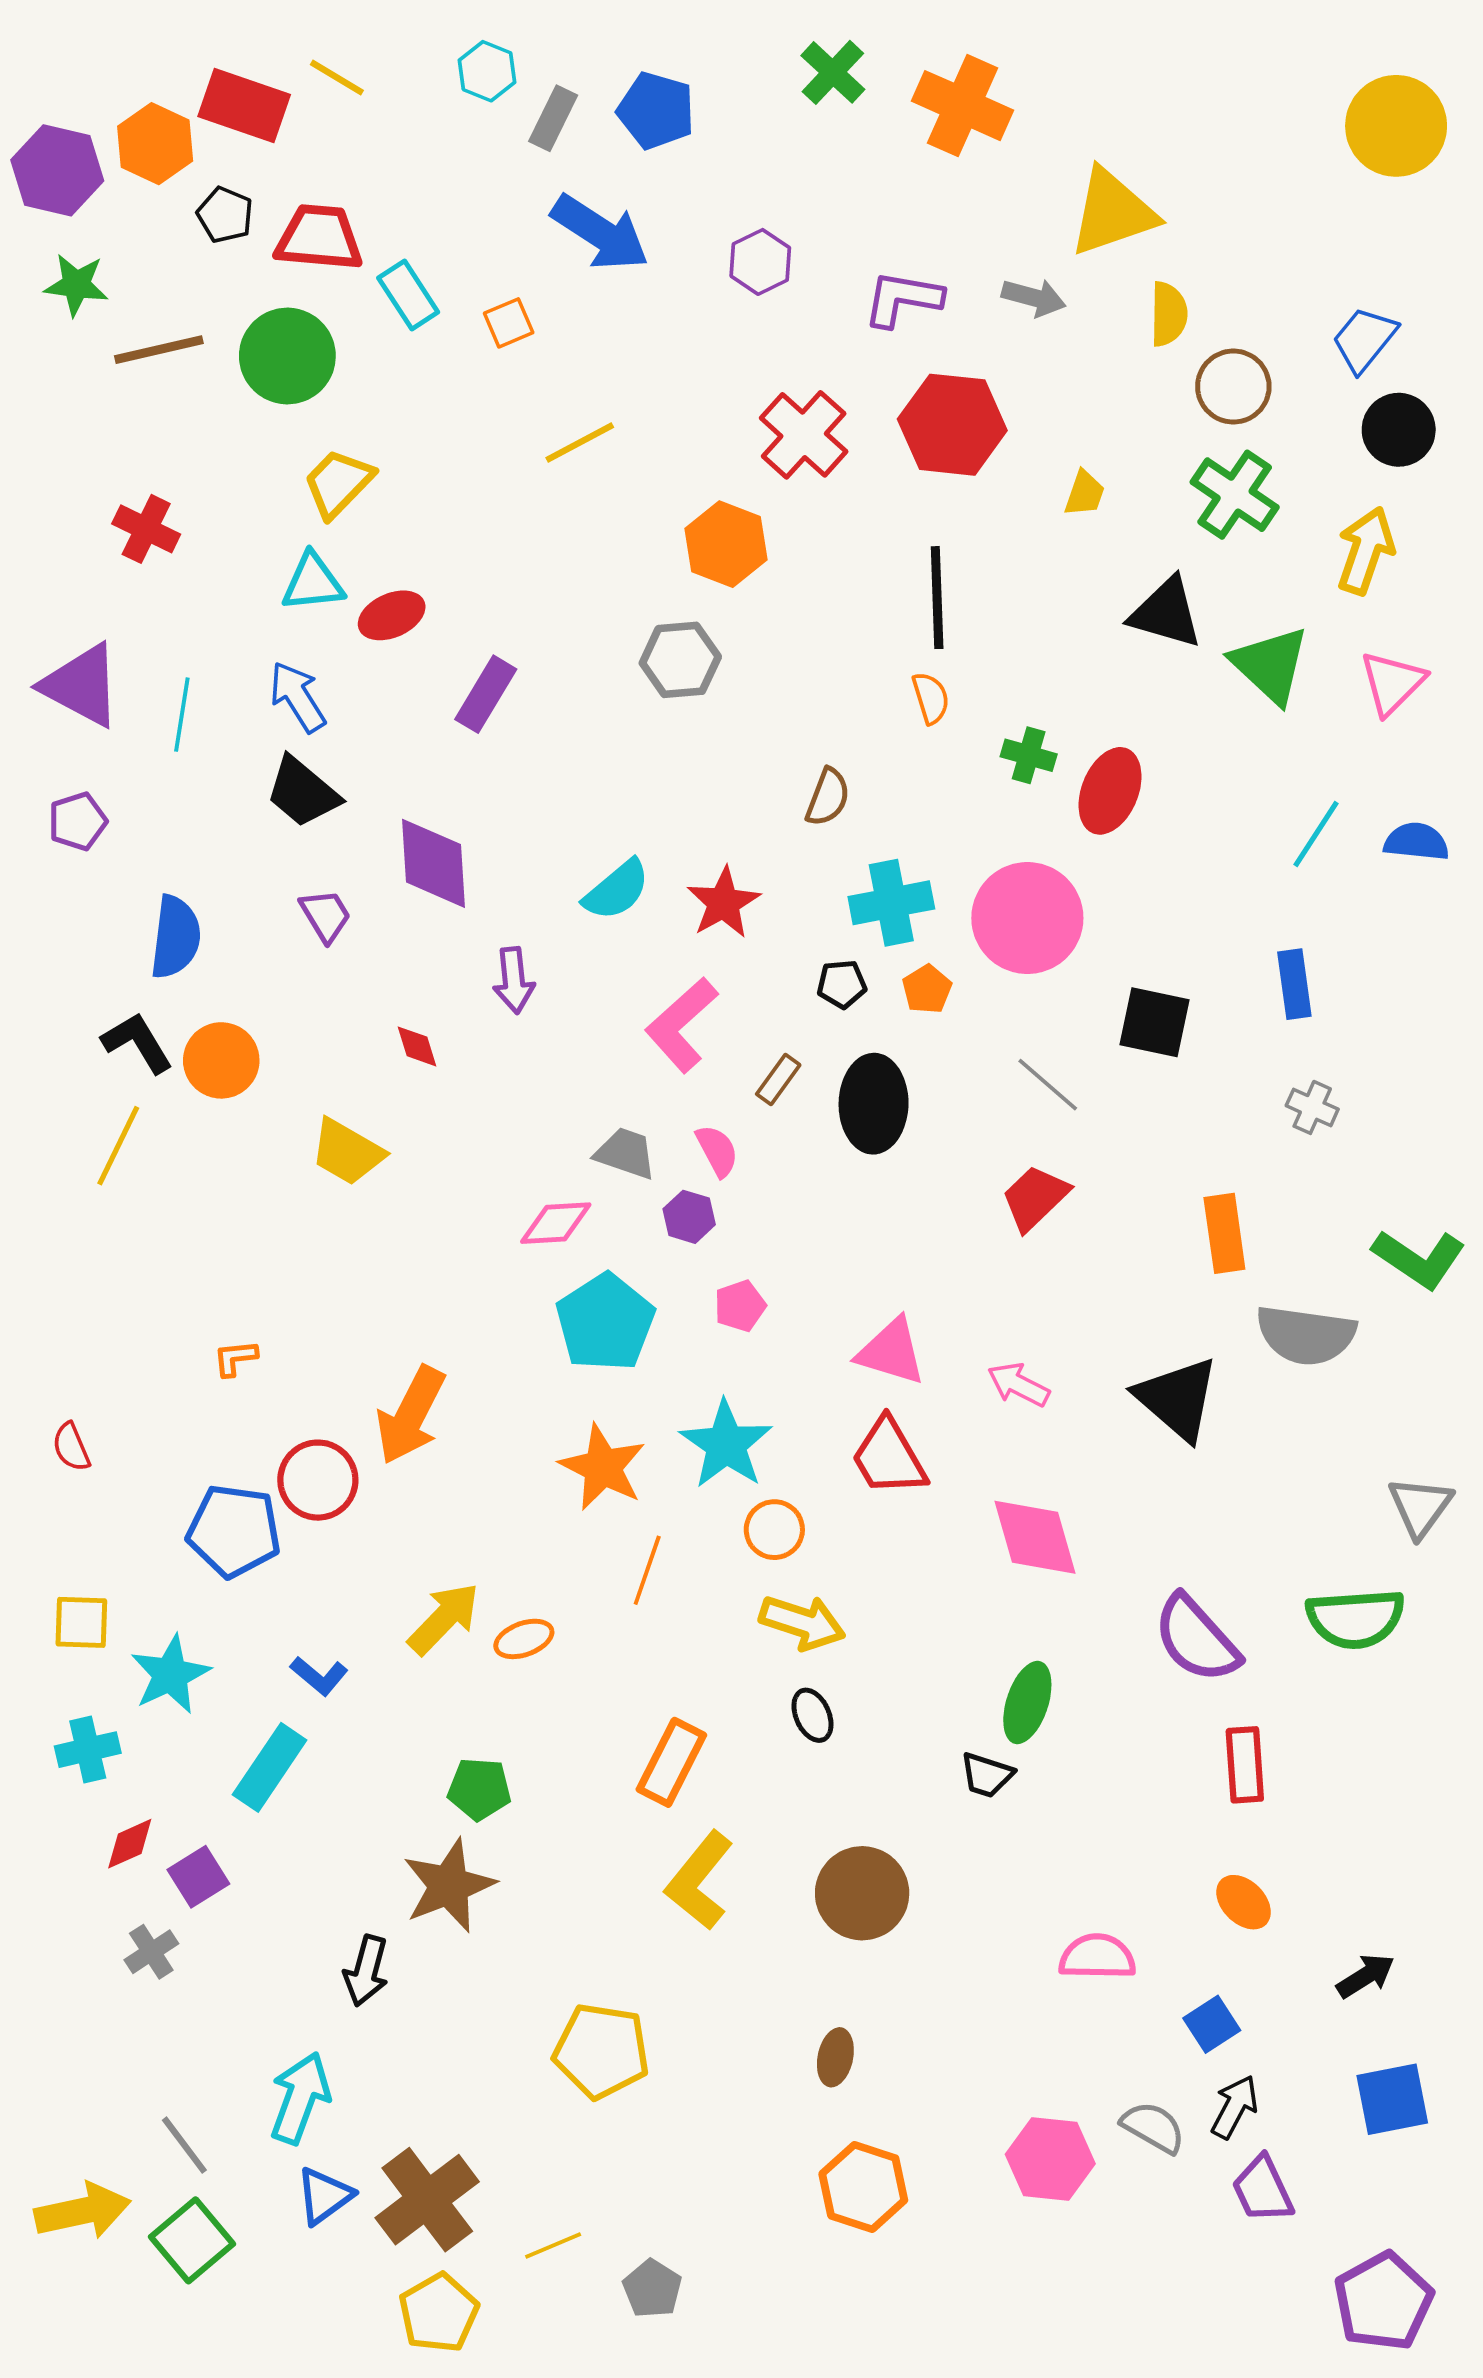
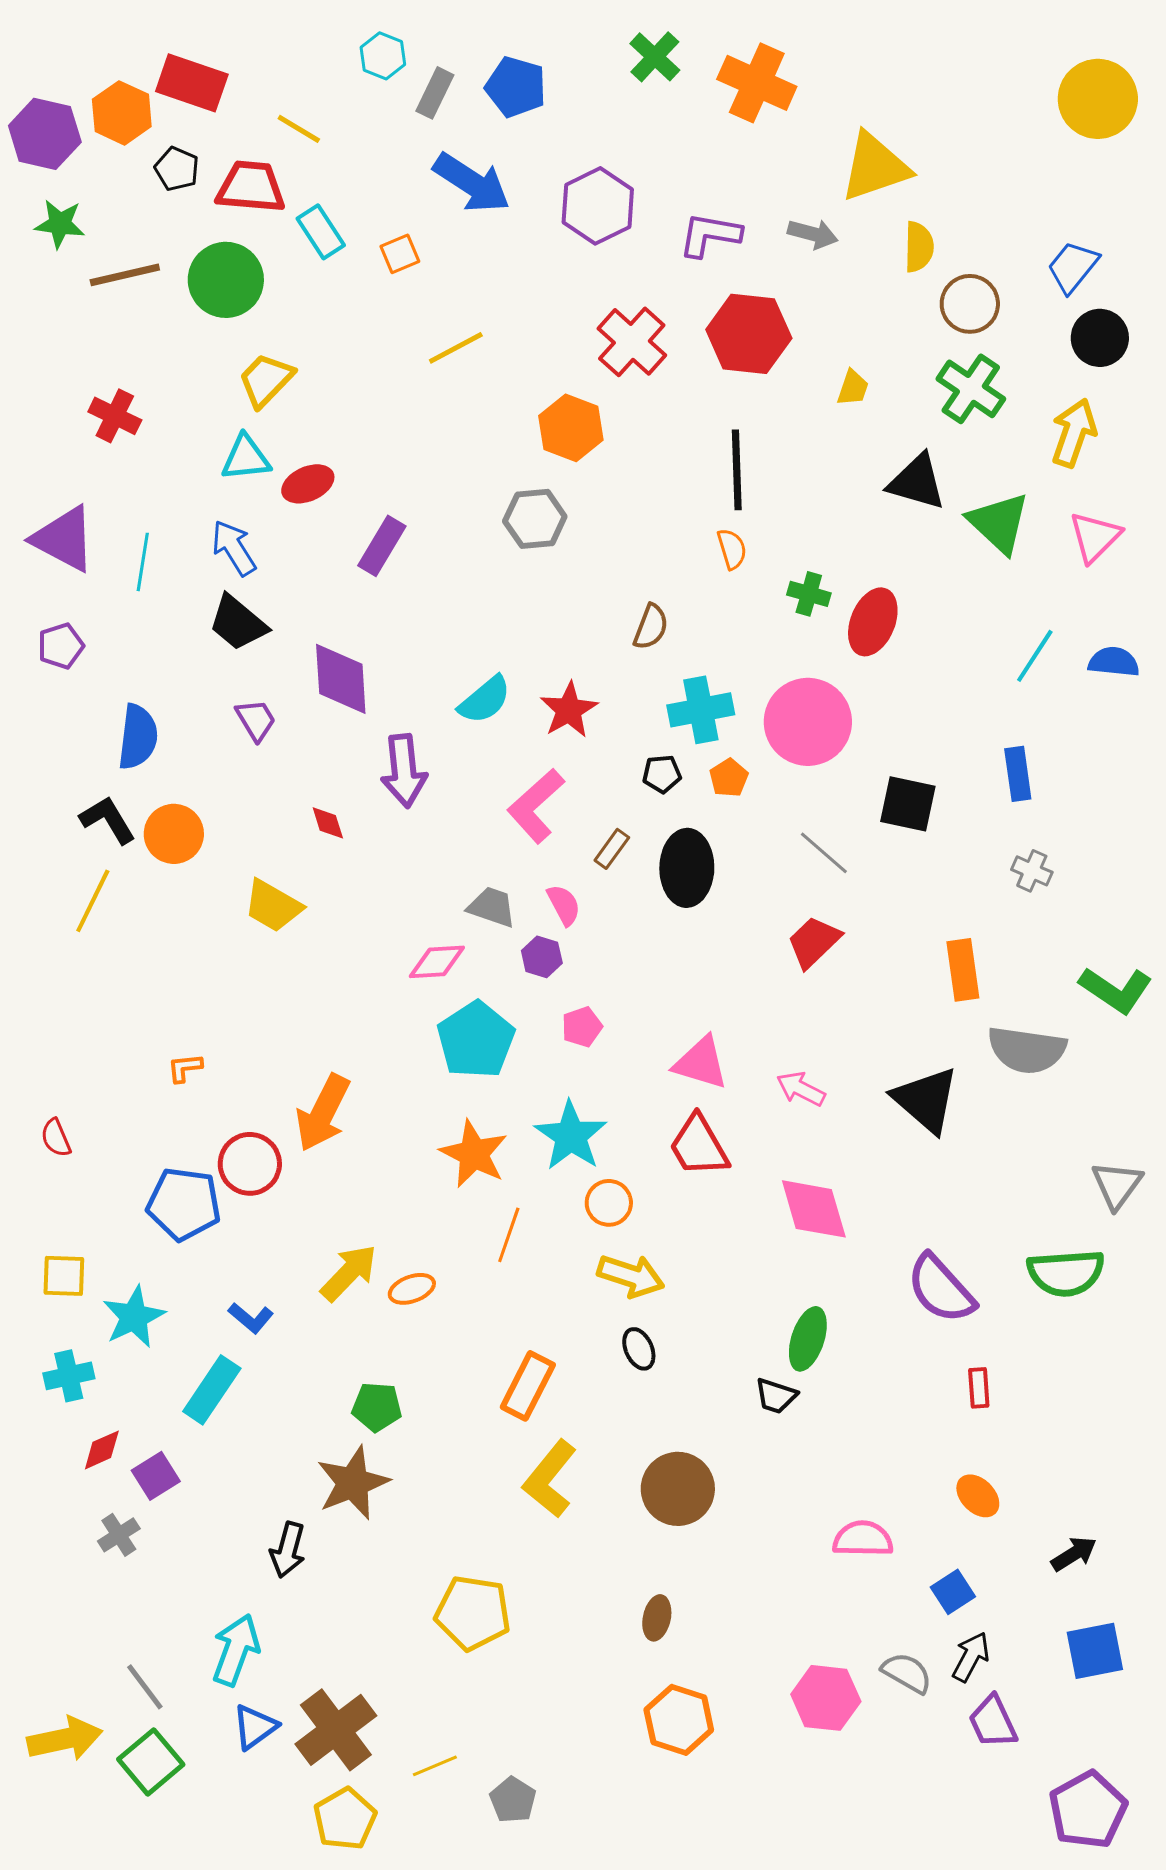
yellow line: (337, 78) -> (299, 129), moved
purple hexagon: (760, 262) -> (598, 206), size x1.5
purple arrow: (514, 980) -> (404, 771), size x1.4
red rectangle: (1245, 1765) -> (979, 1388), size x0.7

